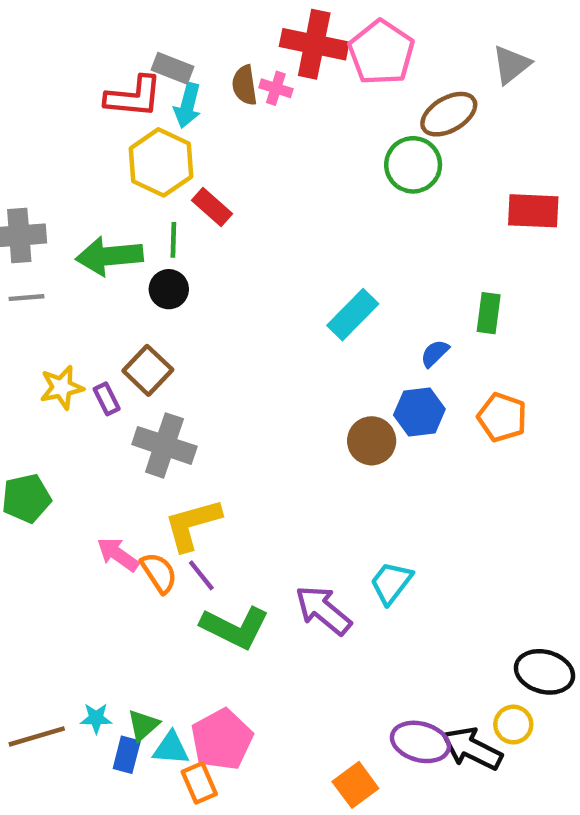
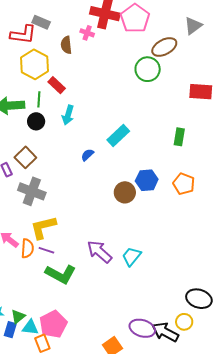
brown semicircle: (245, 85) -> (66, 45), moved
cyan arrow: (188, 106) -> (68, 115), moved
blue semicircle: (435, 353) -> (87, 155), moved
orange semicircle: (159, 573) -> (27, 248), turned 36
purple line: (201, 575) -> (46, 250), turned -35
purple arrow: (323, 610) -> (99, 252), moved

